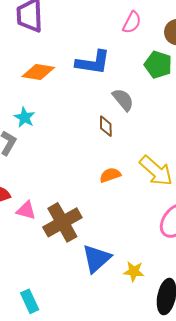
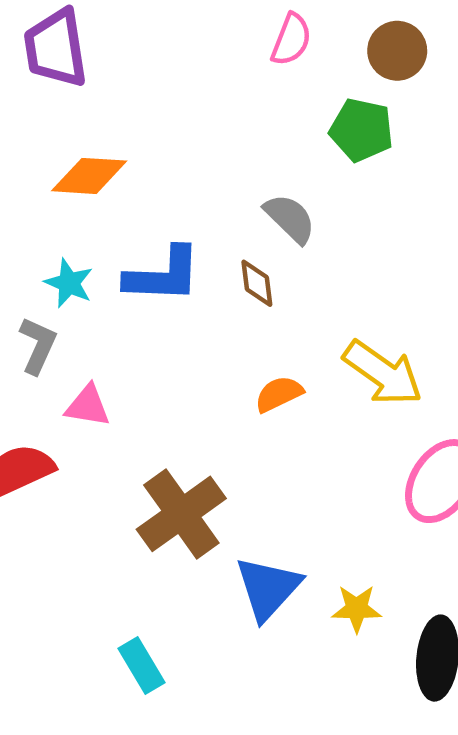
blue L-shape: (93, 62) -> (163, 275), moved
pink triangle: (26, 210) -> (88, 406), moved
cyan rectangle: (30, 301) -> (141, 666), moved

